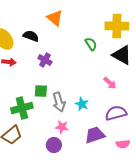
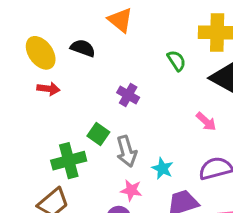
purple cross: (45, 60) -> (128, 95), moved
green square: (41, 91) -> (98, 134), turned 32
cyan star: (82, 104) -> (162, 168), moved

